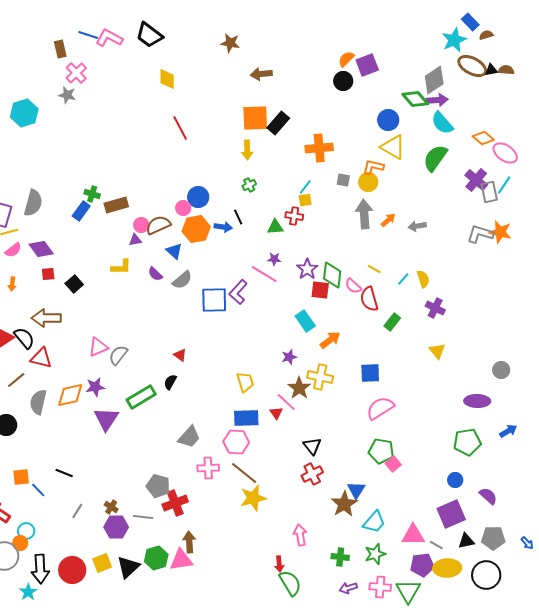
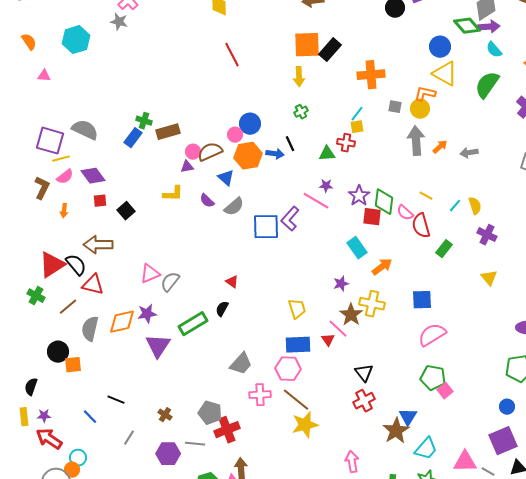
cyan semicircle: (442, 123) -> (494, 50), size x0.7
gray semicircle: (33, 203) -> (85, 130), turned -80
orange square: (21, 477) -> (73, 365), moved
brown cross: (111, 507) -> (165, 415), moved

